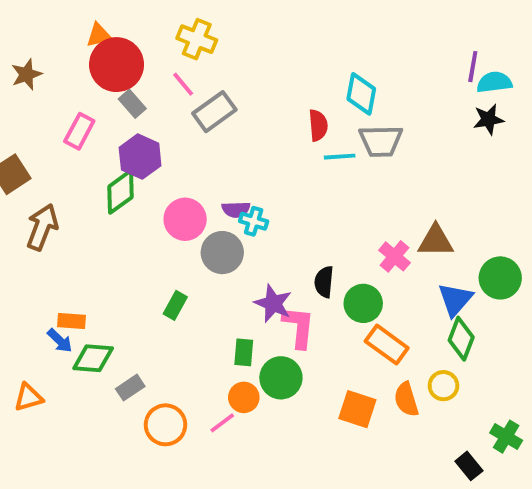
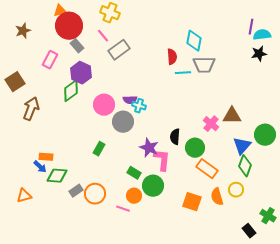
green rectangle: (244, 352) -> (134, 173), turned -64
pink line: (222, 423) -> (123, 209), turned 56
orange circle: (165, 425) -> (95, 194), moved

